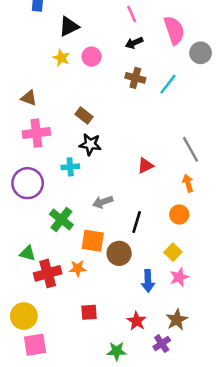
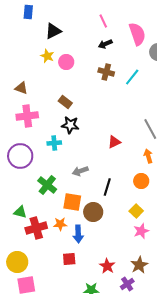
pink circle: (91, 57) -> (66, 62), moved
blue arrow: (148, 281) -> (78, 234), moved

